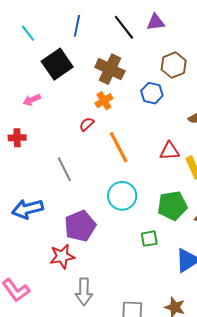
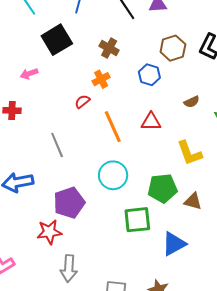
brown cross: (110, 69) -> (109, 48), size x0.7
red triangle: (170, 151) -> (151, 122), moved
green square: (149, 239) -> (137, 220), size x1.6

